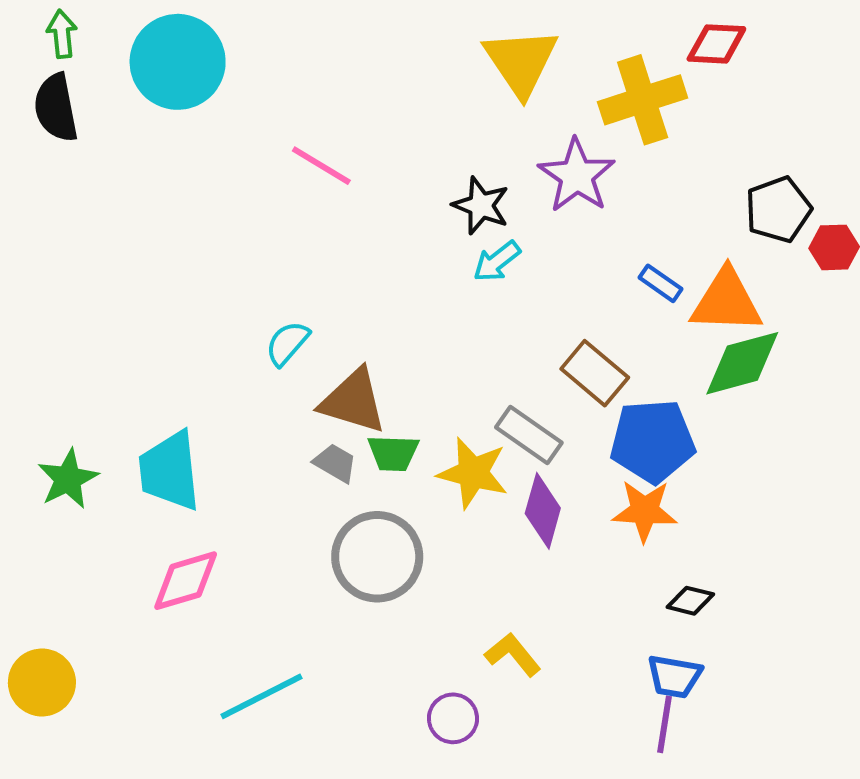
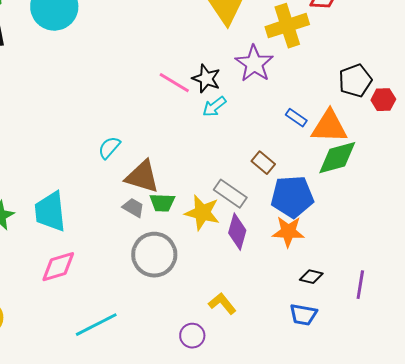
pink line: (321, 166) -> (174, 83), moved
brown rectangle: (595, 373) -> (263, 163), size x0.7
purple line: (665, 724) -> (360, 285), moved

